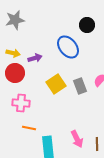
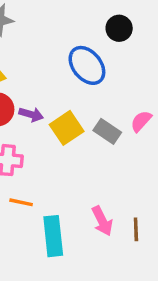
purple arrow: (35, 58) -> (31, 114), moved, turned 32
gray rectangle: (80, 86) -> (107, 131), turned -35

